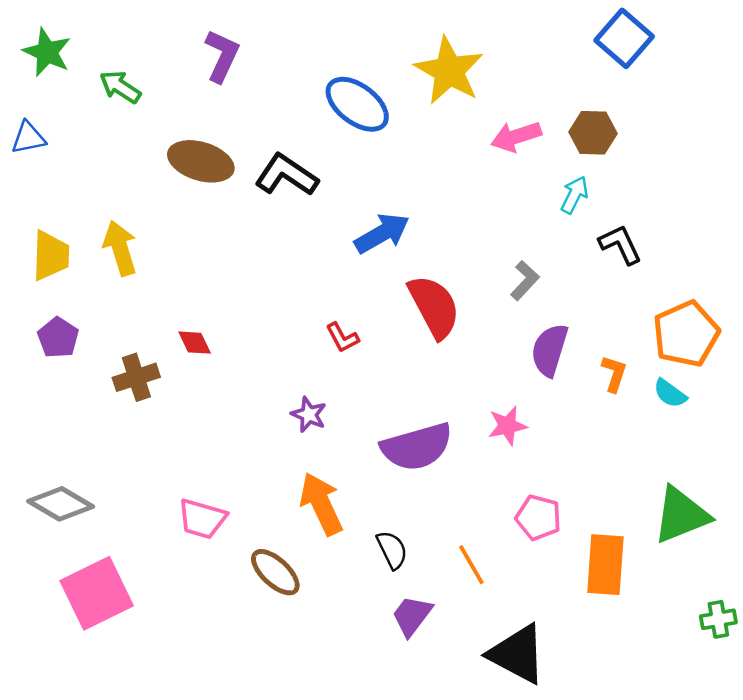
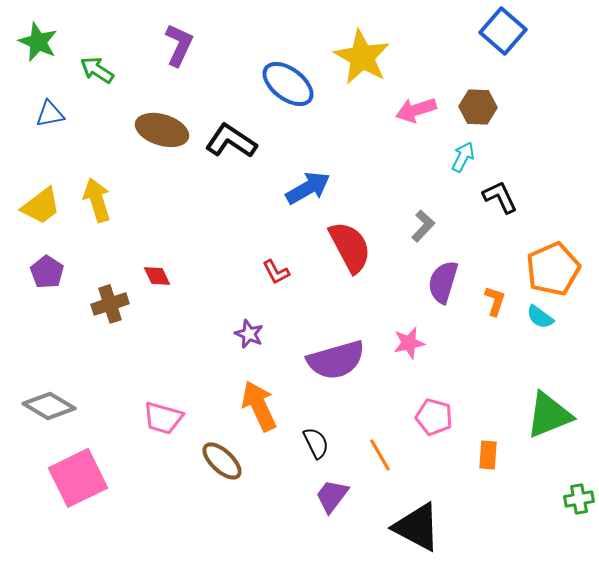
blue triangle: (28, 138) -> (50, 114), moved
yellow trapezoid: (51, 256) -> (41, 206), turned 51
orange rectangle: (605, 565) -> (488, 455), size x0.6

